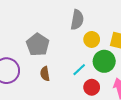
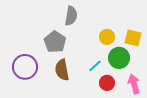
gray semicircle: (77, 20) -> (71, 16), moved
brown semicircle: (45, 74) -> (62, 70), size x1.5

